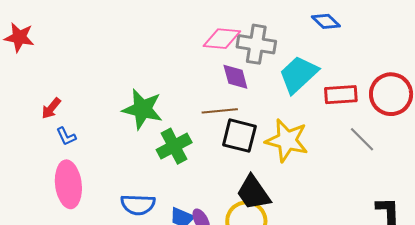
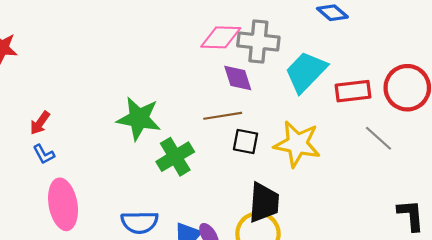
blue L-shape: (66, 136) -> (44, 154), moved
black square: (239, 136) -> (246, 141), size x0.7
black trapezoid: (253, 193) -> (264, 203), turned -138

